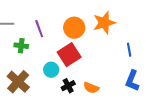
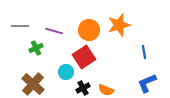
purple line: (39, 29) -> (54, 31), turned -54
green cross: (21, 46) -> (36, 48), turned -32
blue L-shape: (132, 81) -> (147, 83), turned 45

